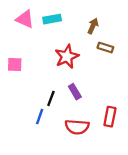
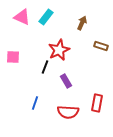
cyan rectangle: (52, 19) -> (46, 17), turned -42
brown rectangle: (105, 47) -> (101, 46), moved
black line: (51, 98) -> (45, 67), moved

